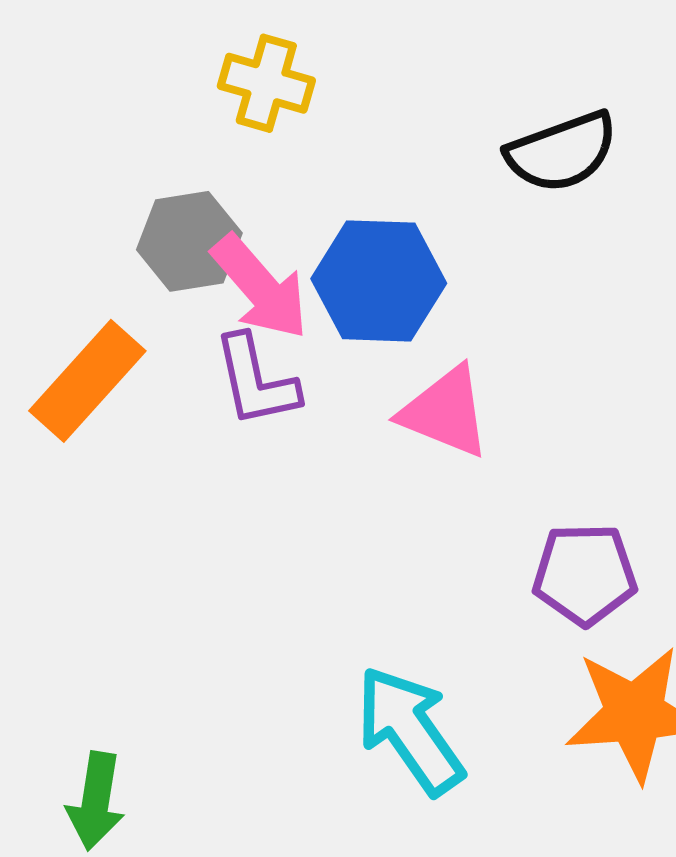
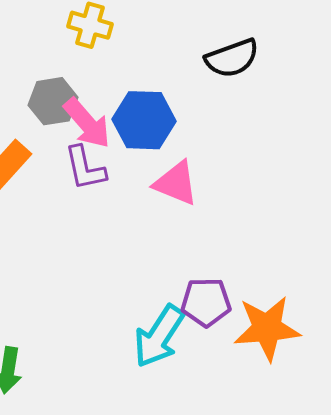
purple pentagon: (585, 574) -> (206, 302), moved
cyan arrow: (410, 730) -> (159, 336), turned -112

